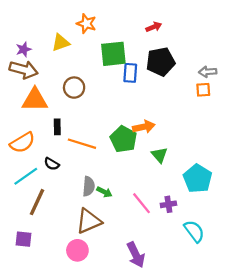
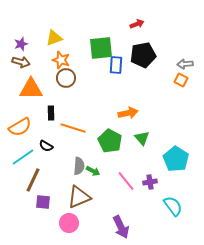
orange star: (86, 24) -> (61, 60), moved
brown arrow: (24, 70) -> (21, 62), size x0.7
orange square: (203, 90) -> (181, 80), turned 32
green pentagon: (123, 139) -> (110, 141), moved
purple square: (24, 239) -> (43, 202), moved

